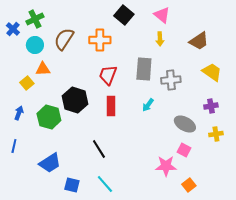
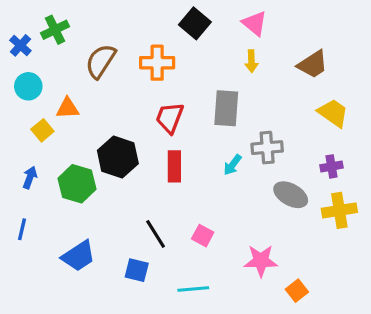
cyan circle: (35, 45) -> (28, 86), moved
gray cross: (171, 80) -> (267, 148), moved
yellow cross: (216, 134) -> (339, 210), size x1.5
pink square: (184, 150) -> (203, 236), moved
cyan line: (105, 184) -> (193, 289), moved, turned -54
blue square: (72, 185) -> (137, 270), moved

